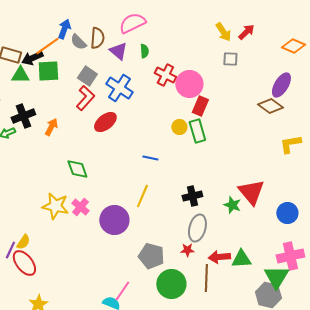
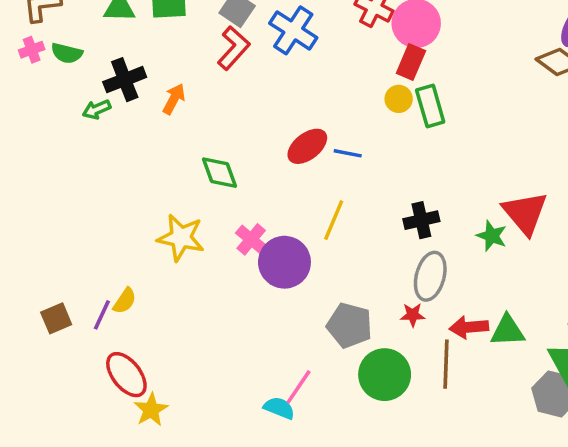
red rectangle: (200, 106) -> (411, 62), moved
red ellipse: (105, 122) -> (307, 146), moved
pink cross: (80, 207) -> (251, 239), moved
red ellipse: (24, 263) -> (126, 375), moved

